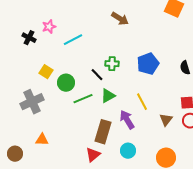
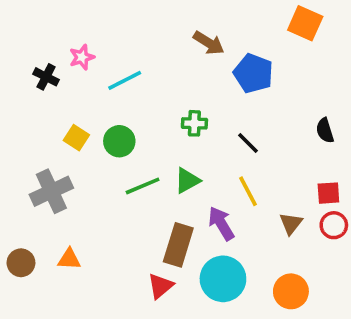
blue pentagon: (148, 64) -> (253, 73), moved, turned -30
black line: (97, 75) -> (248, 143), moved
green circle: (66, 83) -> (119, 141), moved
cyan circle: (128, 151) -> (223, 279), size x1.6
brown circle: (15, 154) -> (21, 263), moved

